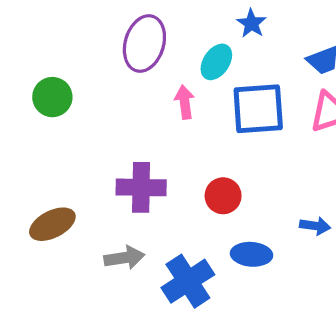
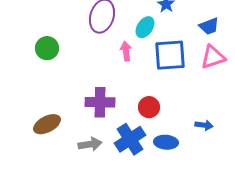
blue cross: (188, 281) -> (130, 139), moved

